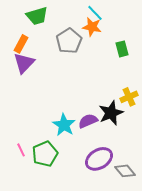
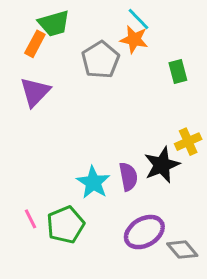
orange rectangle: (21, 44) -> (35, 44), moved
purple semicircle: (88, 121) -> (128, 177), turned 102

